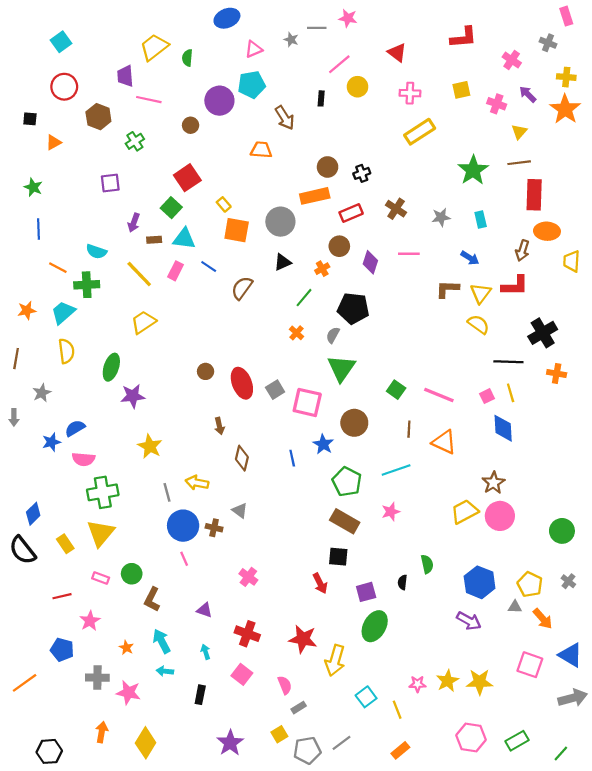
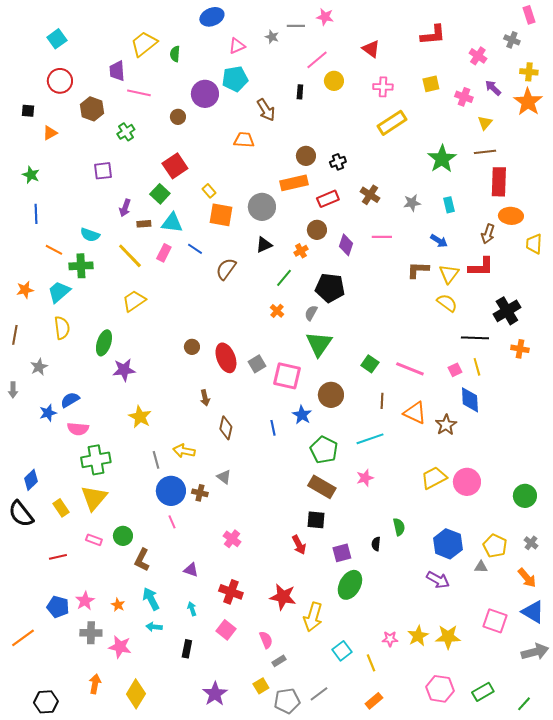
brown star: (493, 483) -> (446, 425), moved
orange arrow: (543, 619) -> (527, 578), moved
pink star: (90, 621) -> (85, 601), moved

